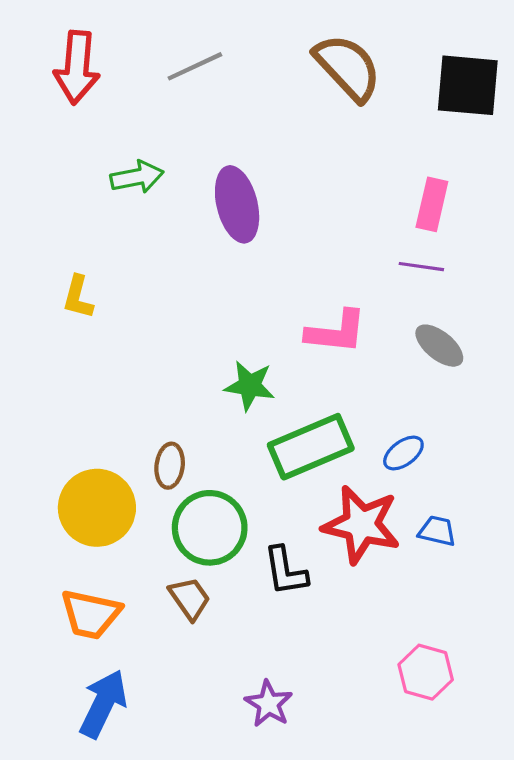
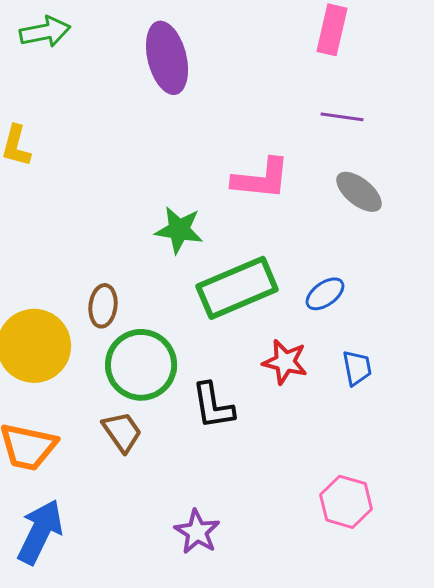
green arrow: (137, 177) -> (45, 32), moved
pink rectangle: (432, 204) -> (332, 30), moved
red star: (361, 525) -> (285, 362), size x0.6
blue trapezoid: (437, 531) -> (357, 368), turned 66

